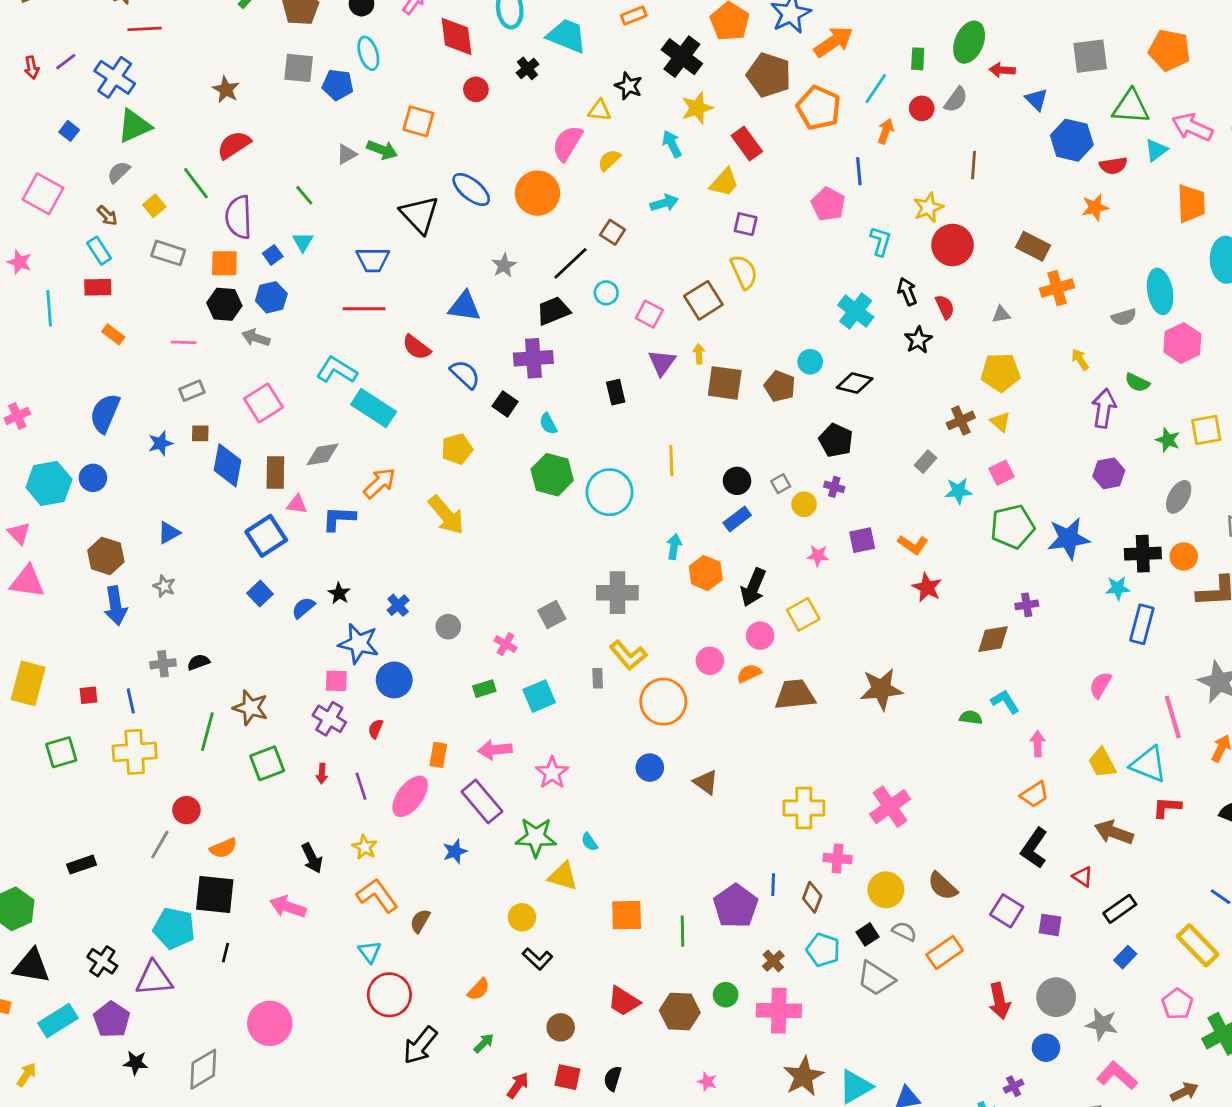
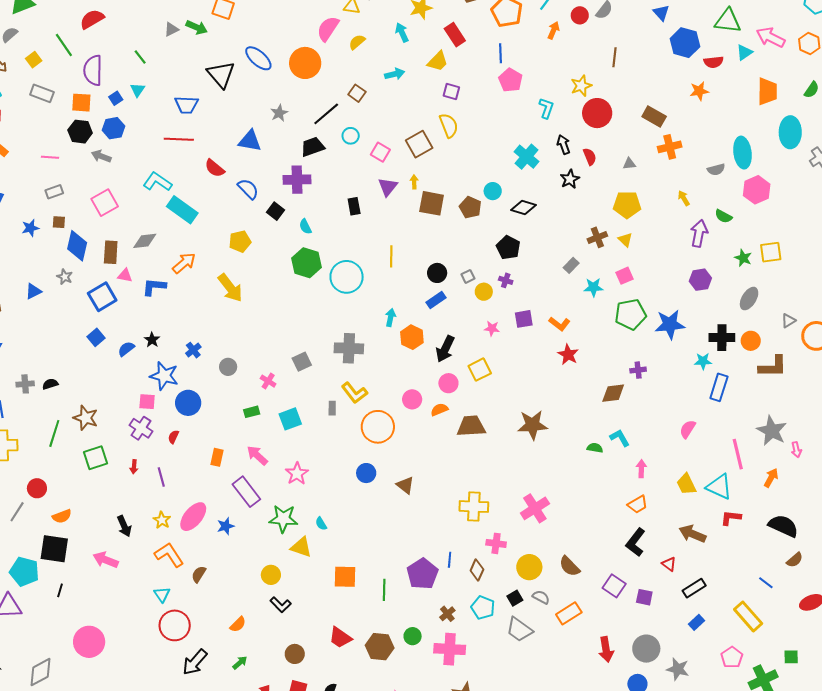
blue line: (859, 171) -> (501, 53), moved
gray star: (164, 586) -> (65, 277), moved
pink arrow: (495, 750) -> (257, 455), turned 45
pink ellipse: (410, 796) -> (193, 517), moved

